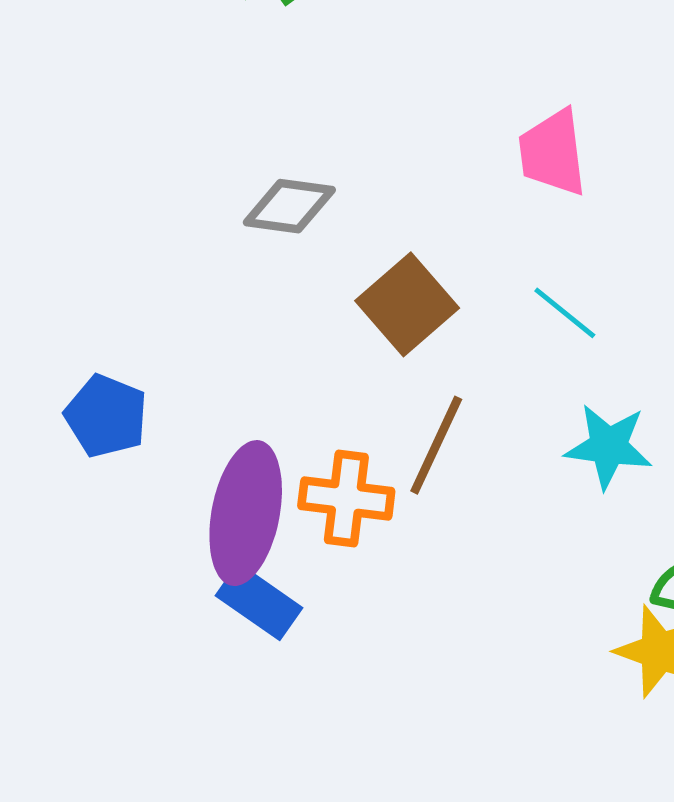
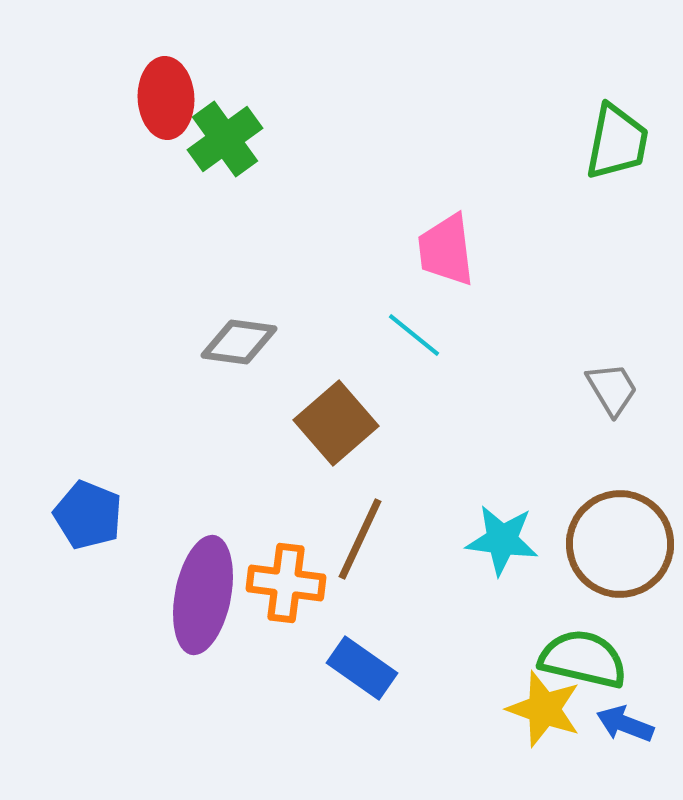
pink trapezoid: (553, 153) -> (446, 250), moved
cyan line: (565, 313) -> (414, 335), moved
blue rectangle: (259, 602) -> (362, 668), moved

